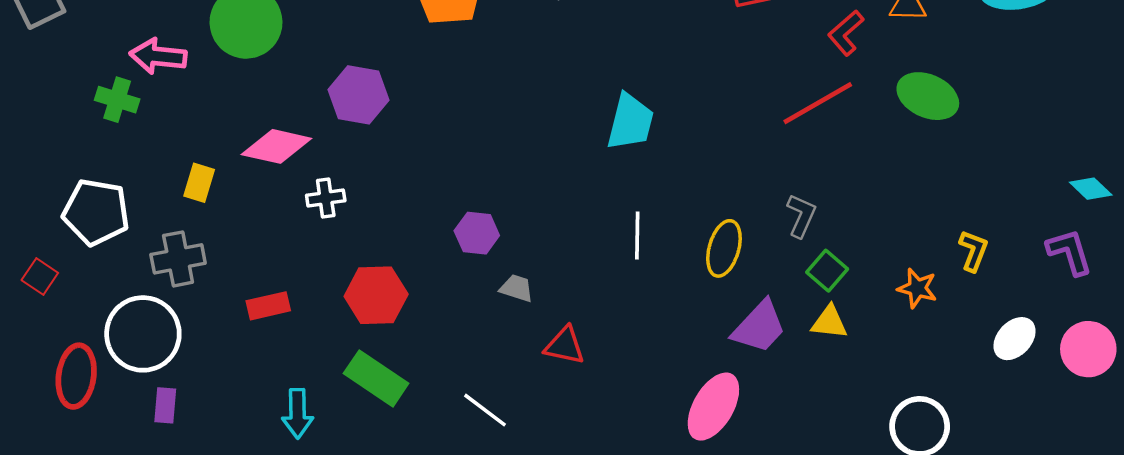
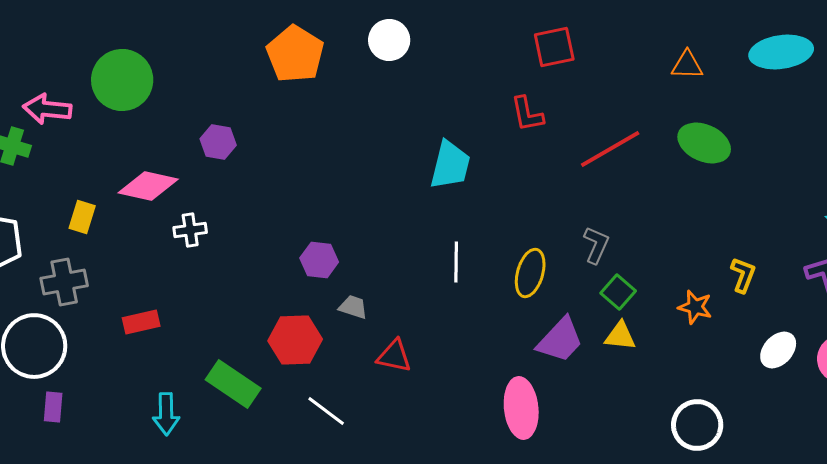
red L-shape: (846, 33) -> (527, 114), moved, turned -60
purple hexagon: (358, 95) -> (218, 142), size x0.7
red hexagon: (376, 295) -> (295, 340), moved
pink ellipse: (713, 407) -> (521, 408), turned -36

